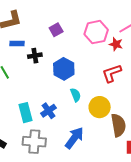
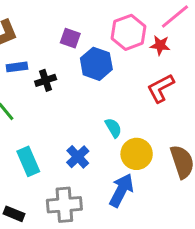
purple square: (56, 30) -> (70, 38), turned -32
blue hexagon: (64, 69) -> (96, 64), moved
yellow circle: (100, 107) -> (137, 154), moved
cyan rectangle: (25, 113) -> (28, 161), moved

